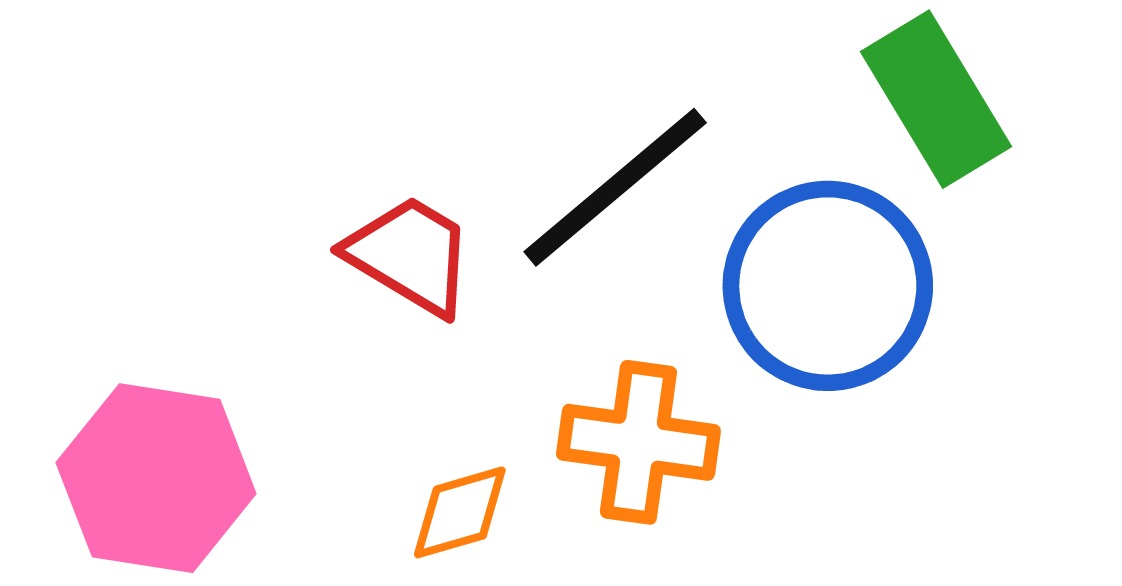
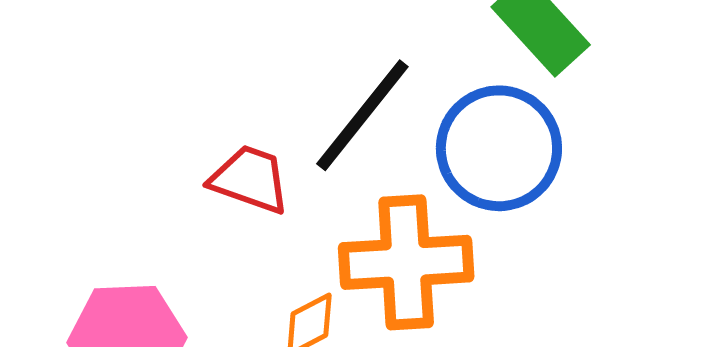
orange cross: (638, 442) -> (406, 262), size x1.4

